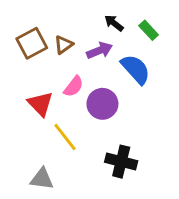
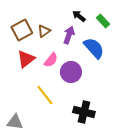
purple arrow: (100, 50) -> (69, 35), turned -48
red triangle: (40, 104) -> (26, 59), moved, turned 36
gray triangle: (42, 179) -> (15, 122), moved

